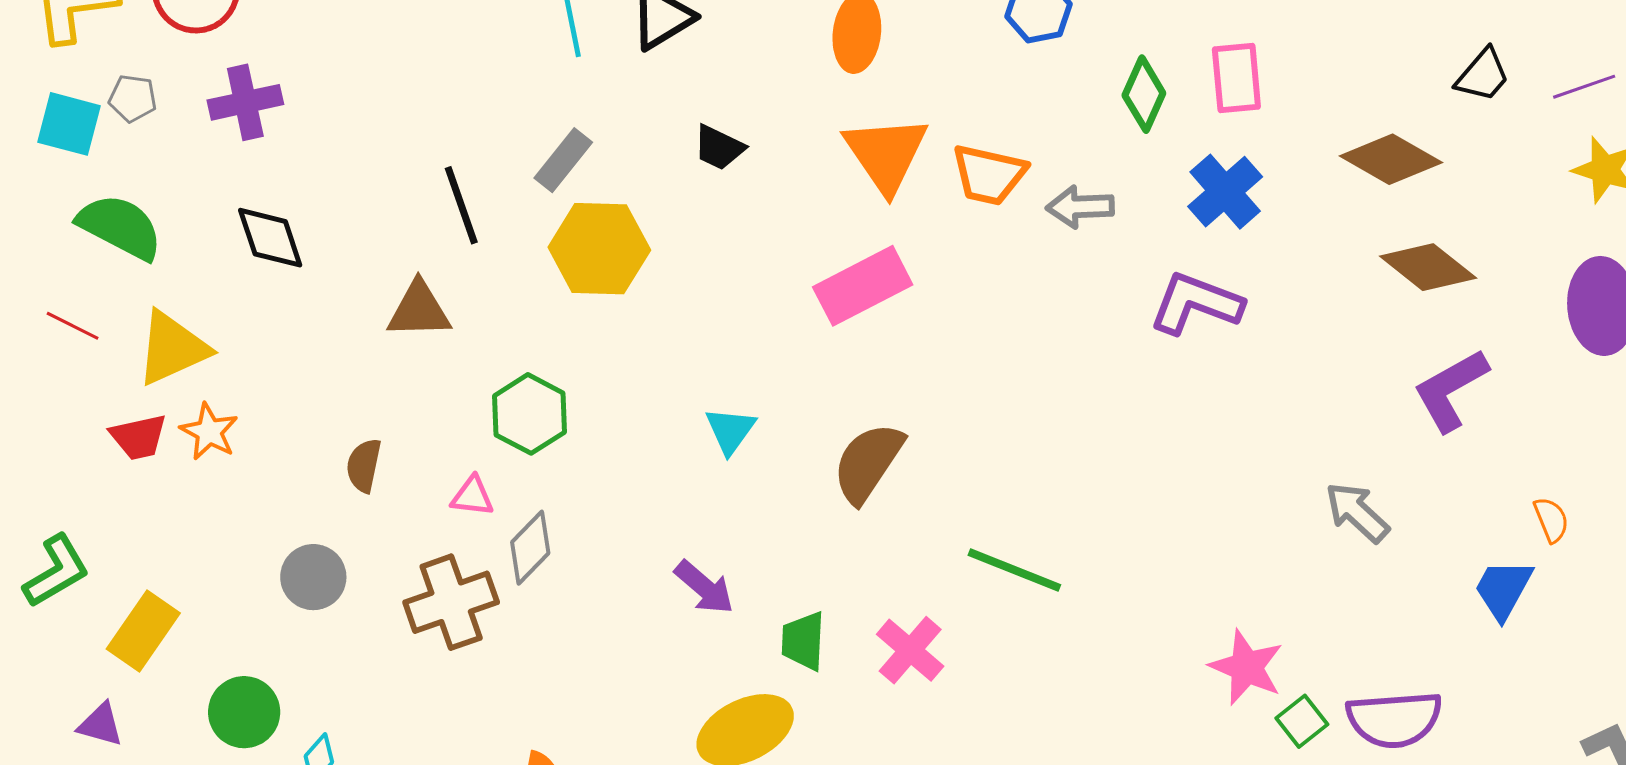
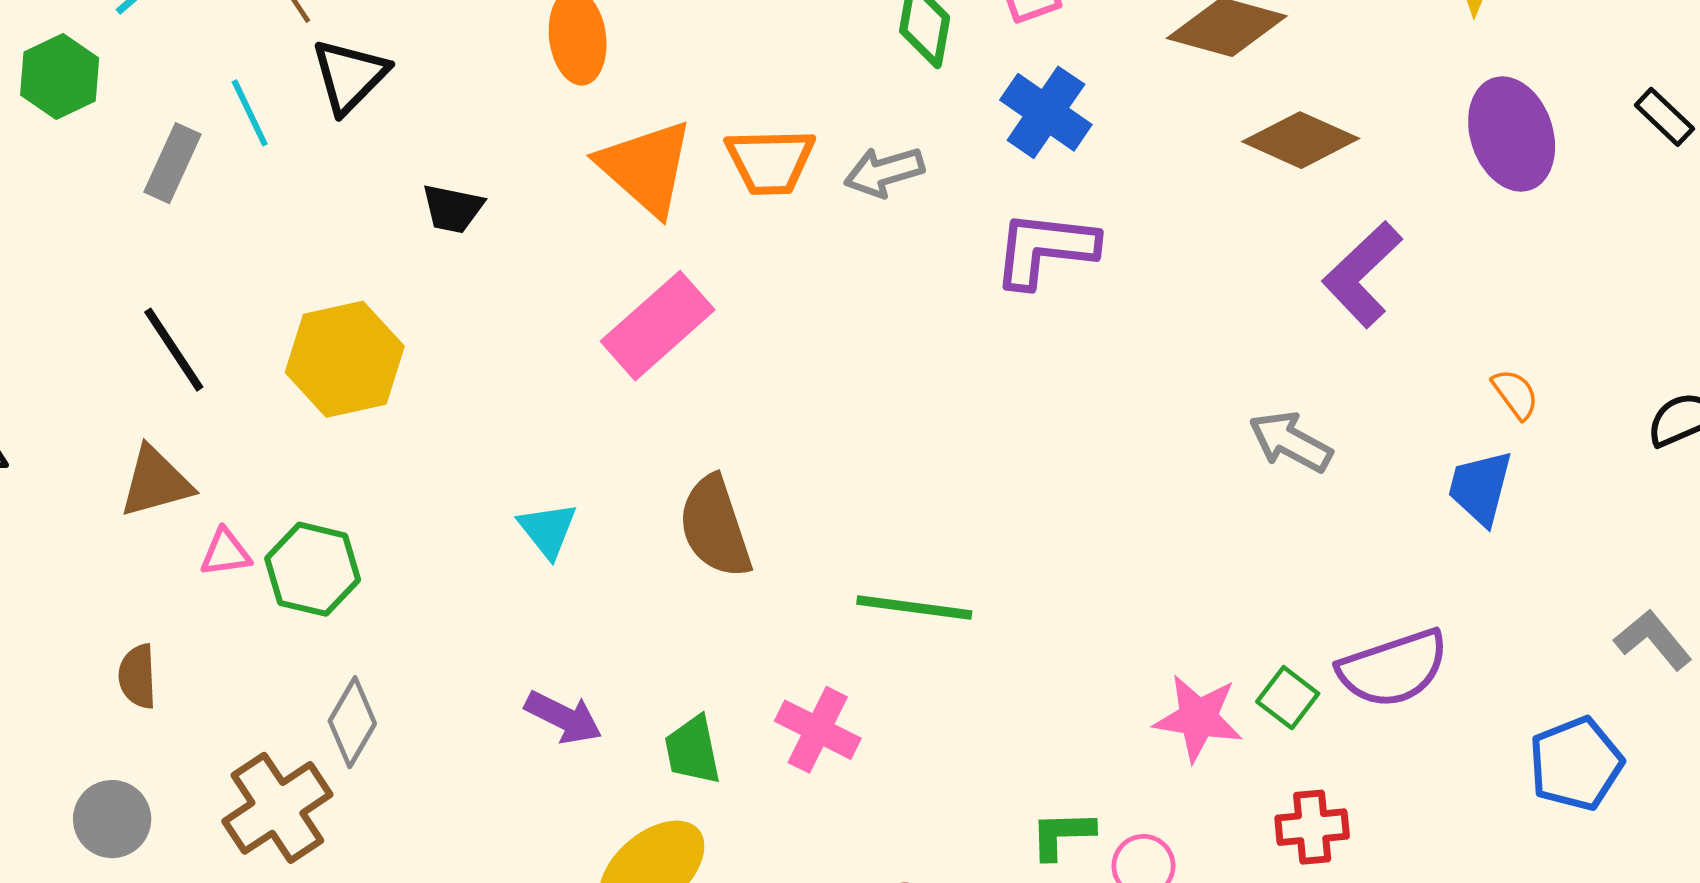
gray rectangle: (563, 160) -> (173, 163), moved
brown semicircle: (868, 463) -> (715, 527), turned -38
pink triangle: (472, 496) -> (225, 553), moved
pink star: (1246, 667) -> (1198, 718), moved

